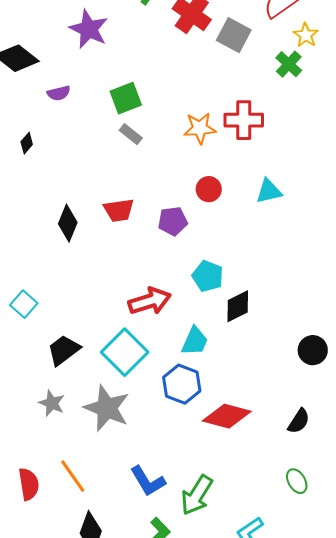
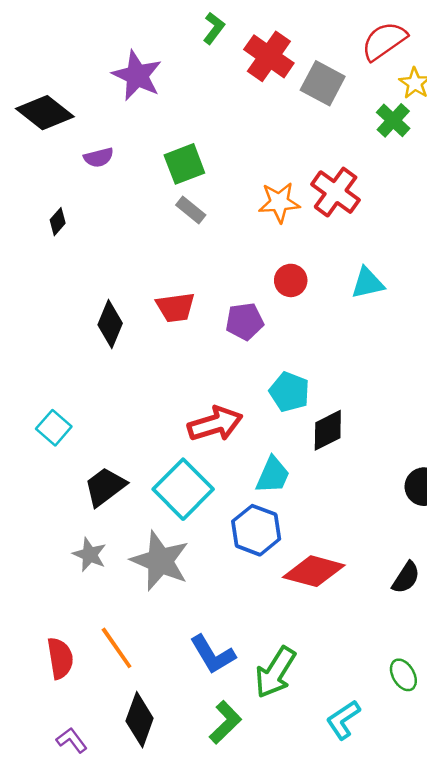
red cross: (244, 120) -> (336, 192), turned 36
green ellipse: (297, 481) -> (403, 675), moved

